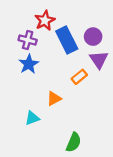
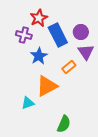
blue star: (29, 64) -> (39, 56), moved
orange triangle: (54, 99) -> (47, 86), size x1.6

